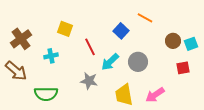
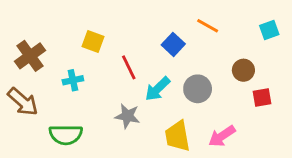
brown circle: (173, 41) -> (243, 70), moved
cyan square: (191, 44) -> (269, 30), moved

